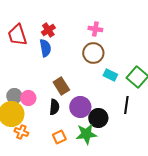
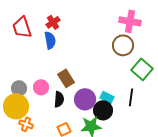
pink cross: (95, 29) -> (130, 21), moved, size x1.5
brown circle: (93, 53) -> (123, 45), moved
cyan rectangle: (110, 75) -> (107, 97), moved
pink circle: (28, 98) -> (41, 87), moved

